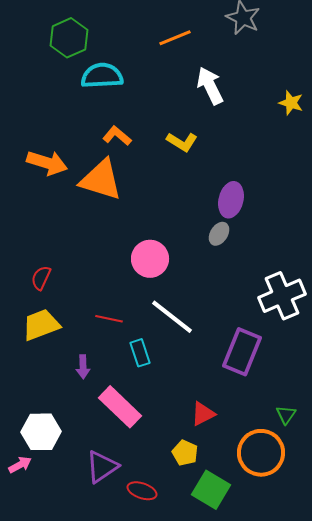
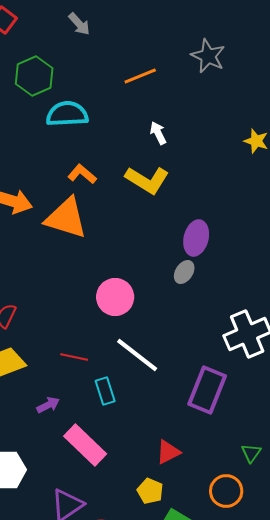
white arrow: (210, 86) -> (158, 133), moved, size x0.6
yellow L-shape: (182, 142) -> (147, 180), size x1.4
purple arrow: (83, 367) -> (48, 405), turned -115
orange circle: (261, 453) -> (226, 491), size x0.7

